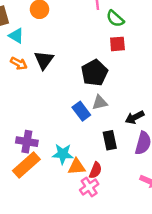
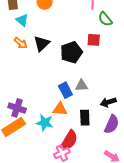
red square: (117, 44) -> (94, 40), moved
black pentagon: (94, 73) -> (71, 52), moved
orange triangle: (77, 167) -> (60, 109), moved
red semicircle: (95, 170) -> (69, 140), size x1.5

